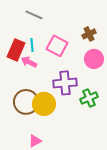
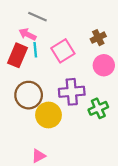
pink square: (57, 46) -> (63, 51), turned 30
pink arrow: (29, 62) -> (27, 34), moved
brown circle: (26, 102) -> (29, 95), moved

